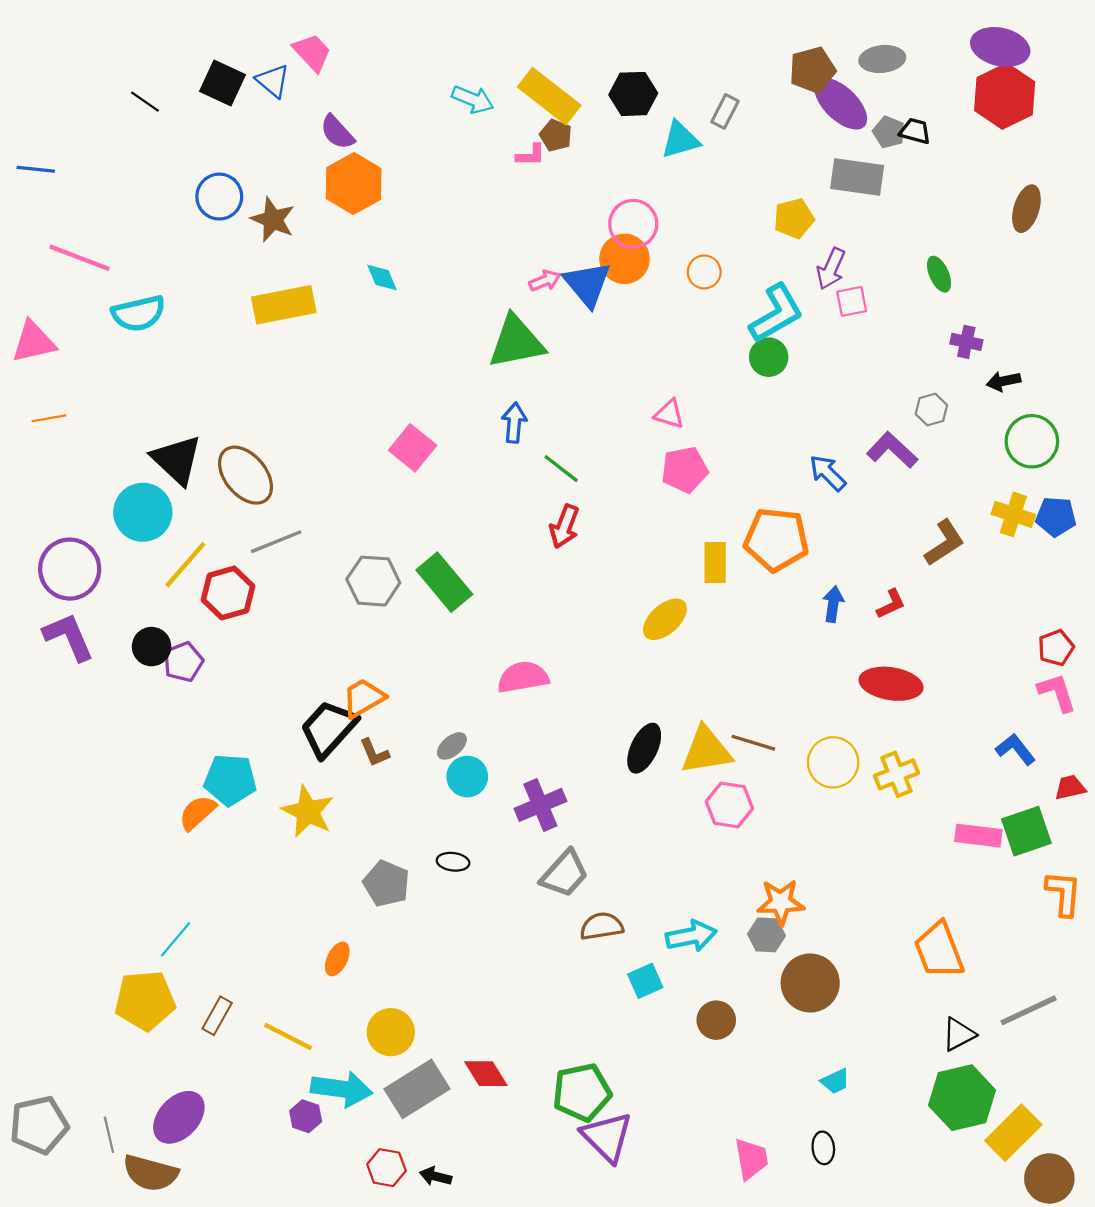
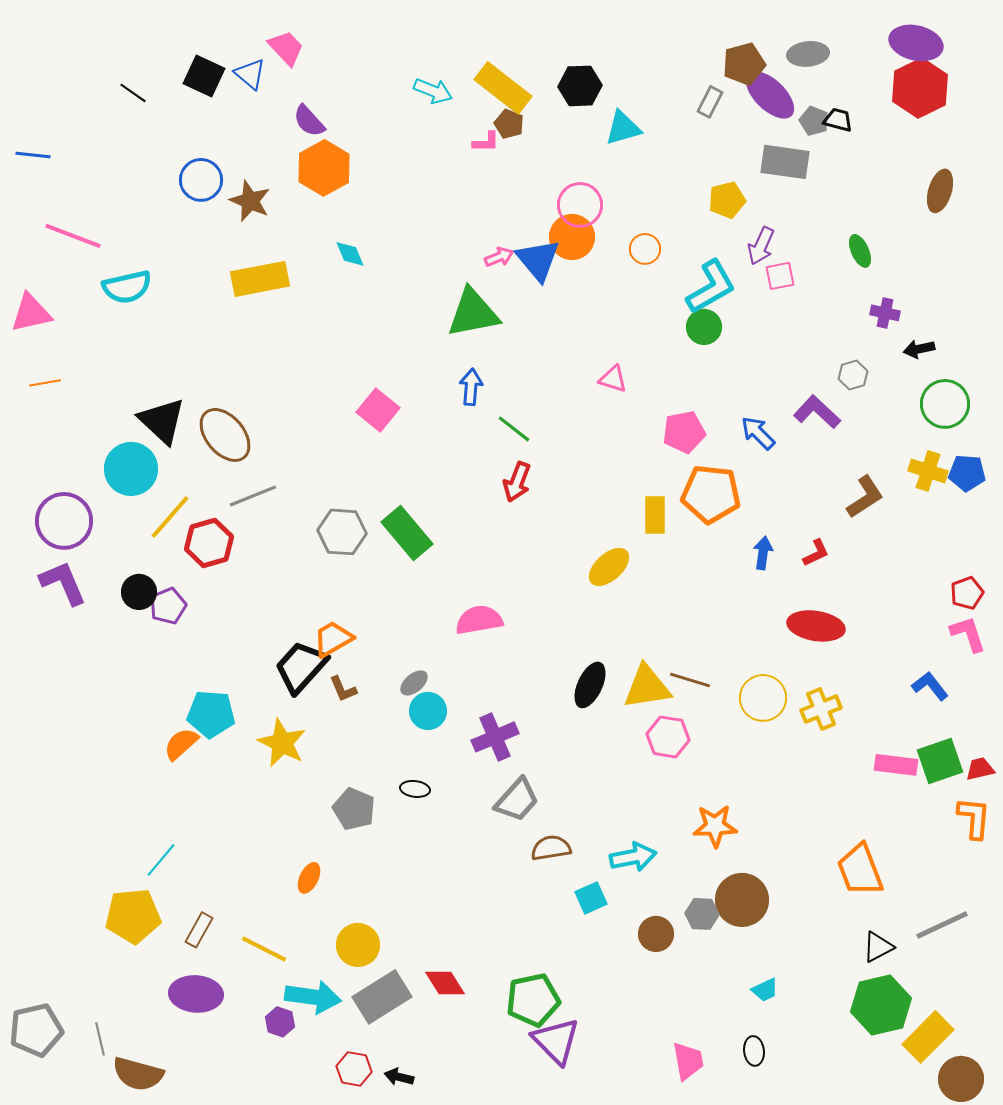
gray rectangle: (725, 111) -> (710, 102), moved
pink pentagon: (685, 470) -> (684, 432), moved
red trapezoid: (1070, 787) -> (980, 769), moved
gray hexagon: (766, 935) -> (702, 914), moved
purple ellipse: (179, 1117) -> (196, 994), moved, turned 51

